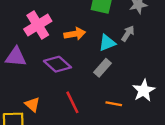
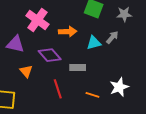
pink cross: (38, 25) -> (37, 20), turned -30
gray rectangle: (102, 68) -> (78, 68), moved, turned 42
orange triangle: (32, 104) -> (26, 71), moved

